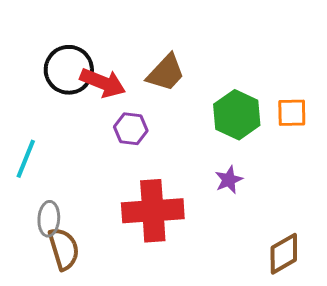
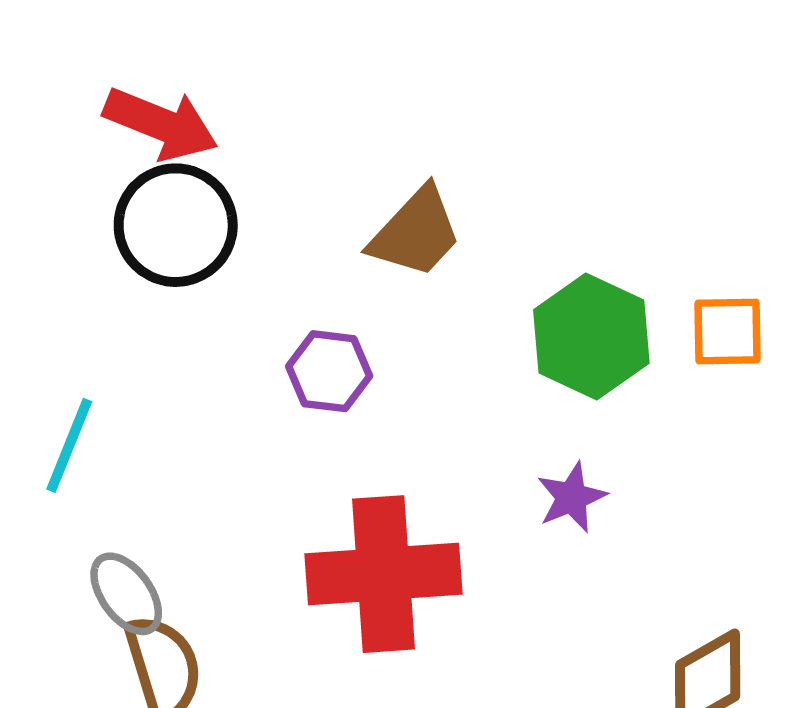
red arrow: (103, 83) -> (161, 124), moved
gray ellipse: (49, 219) -> (126, 594), turned -40

